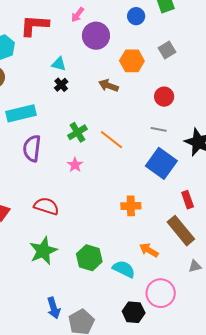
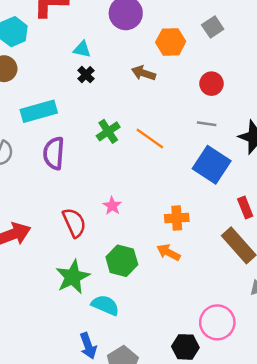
pink star: (75, 165) -> (112, 206), moved
red semicircle: (46, 206) -> (74, 223), turned 50
orange arrow: (149, 250) -> (169, 252), moved
green hexagon: (89, 258) -> (122, 261), moved
cyan semicircle: (124, 269) -> (105, 305), moved

